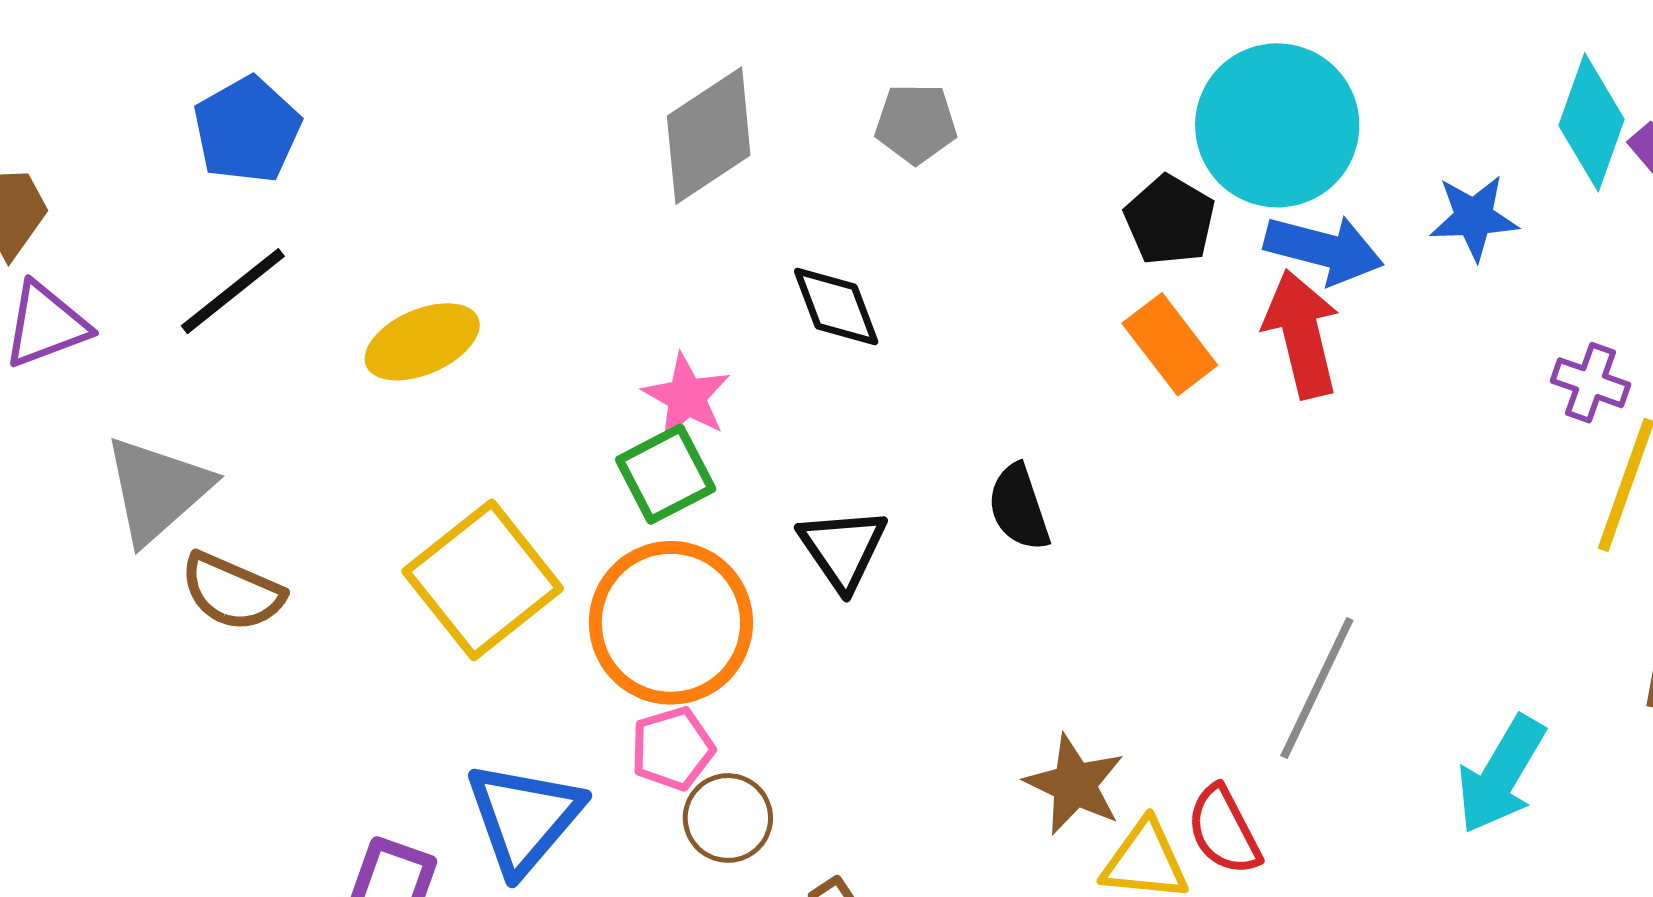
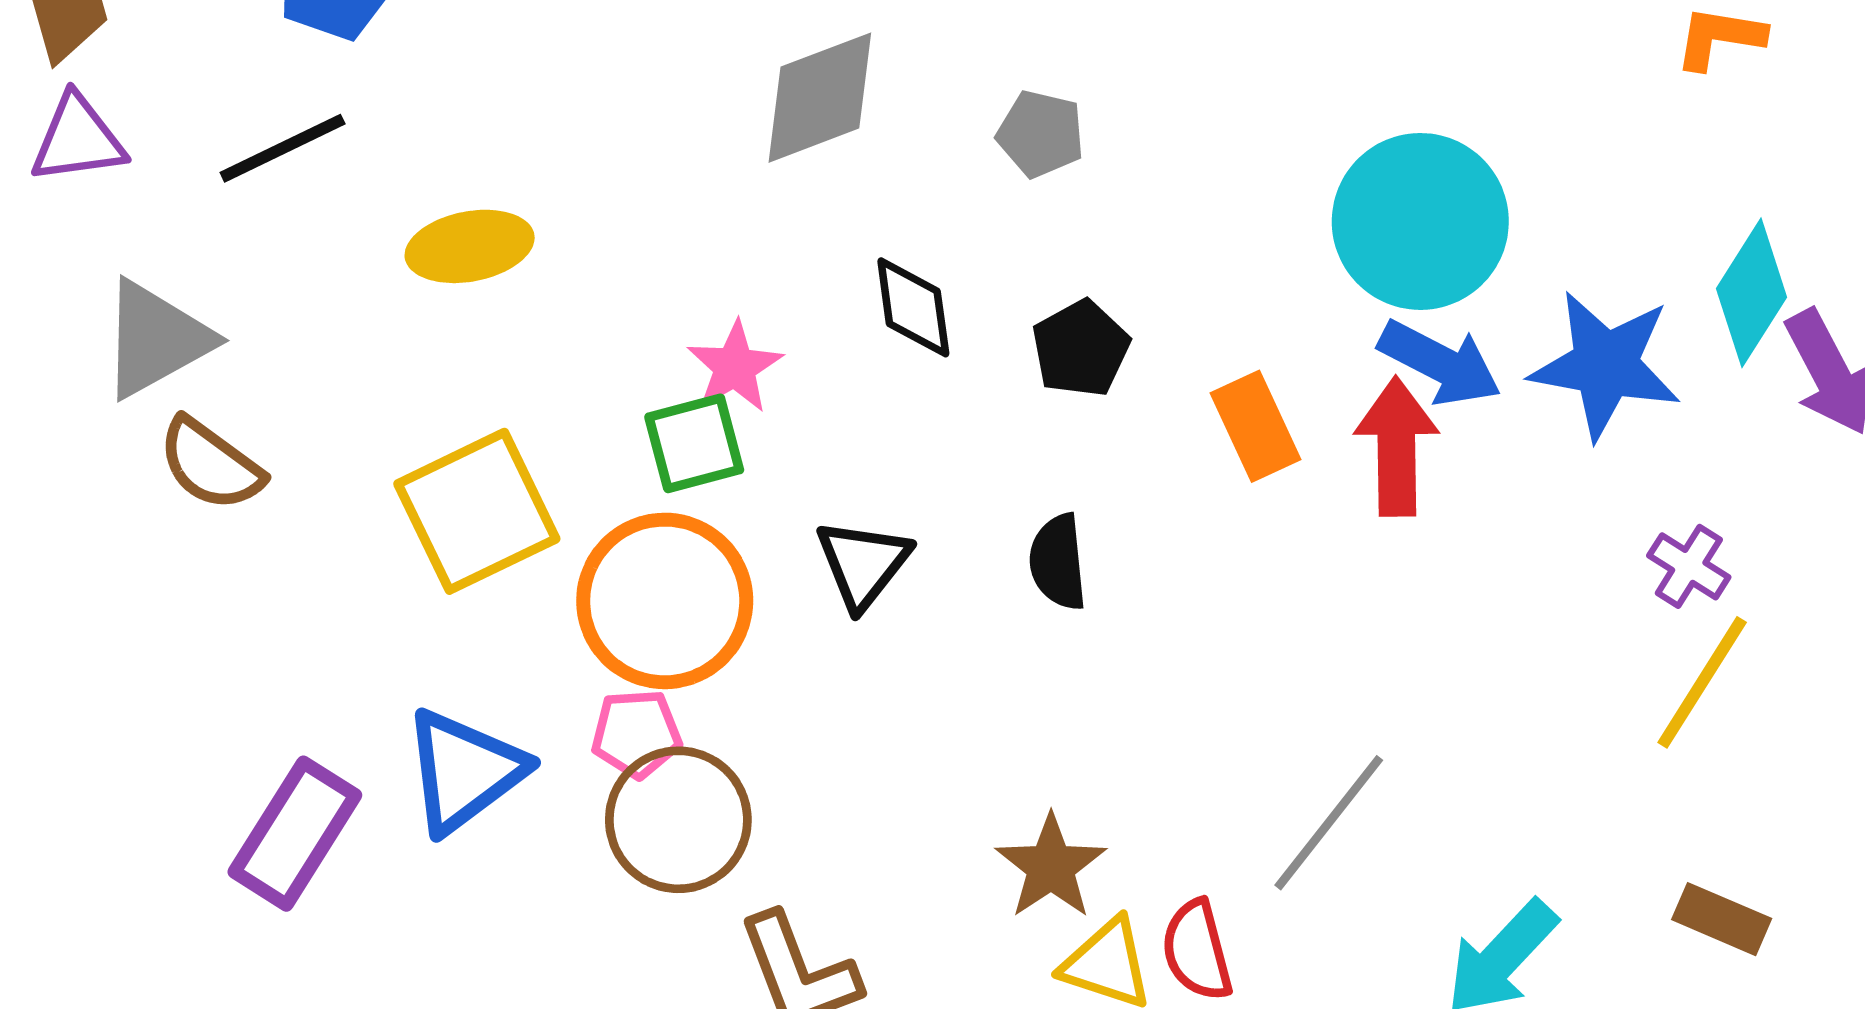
blue star: (1474, 217) -> (1605, 365), size x1.6
black pentagon: (1170, 220) -> (1081, 349), moved
brown circle: (728, 818) -> (678, 820), size x1.5

